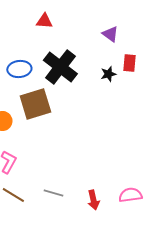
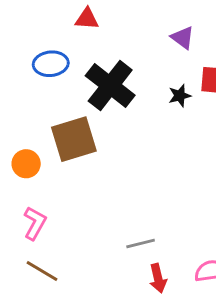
blue ellipse: (19, 69) -> (51, 64), moved
gray line: (53, 193) -> (141, 243), moved, turned -30

